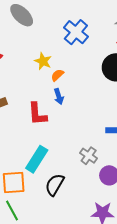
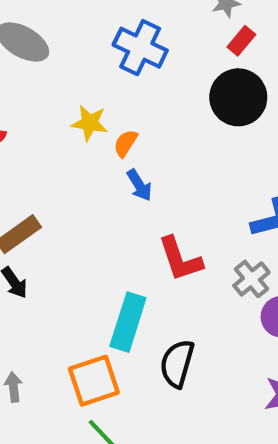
red L-shape: (37, 114) -> (180, 259), moved
gray cross: (89, 156) -> (251, 279), moved, turned 30

